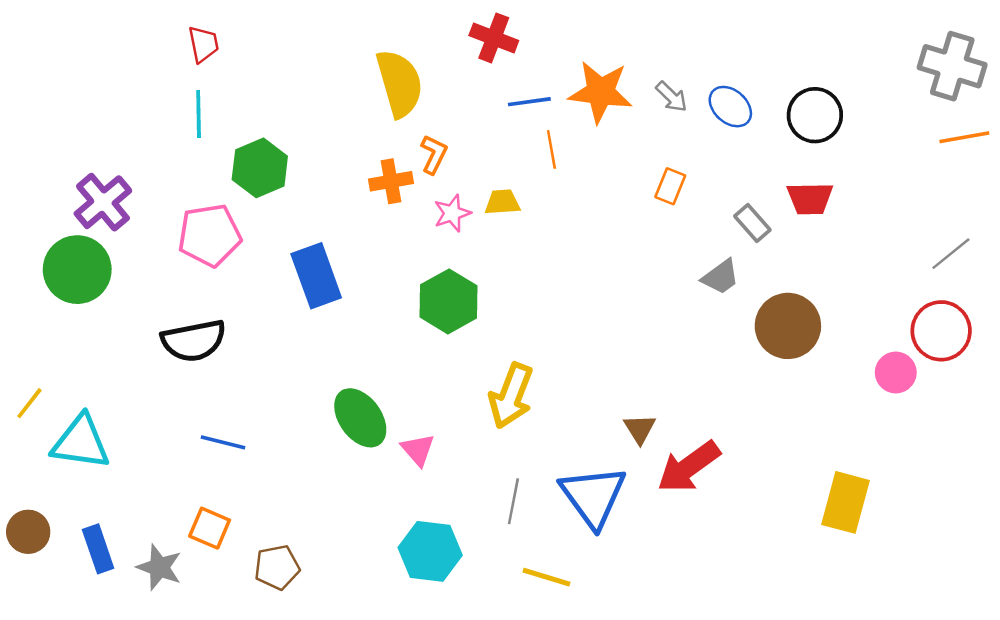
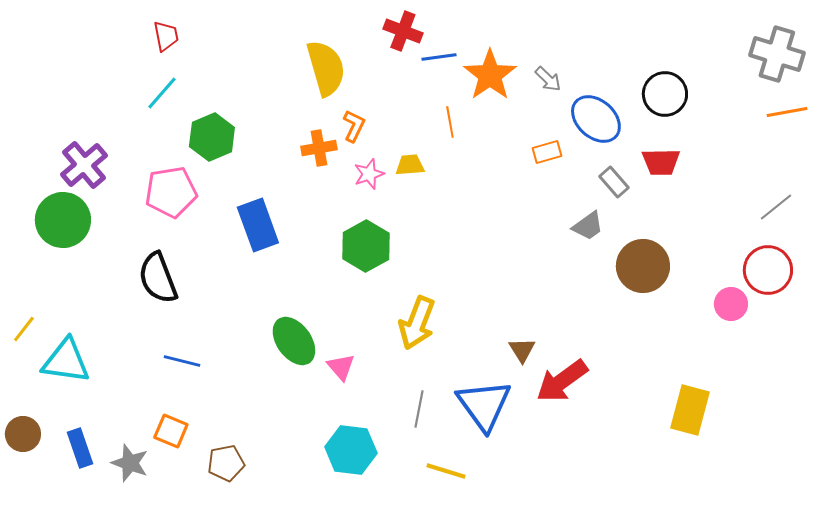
orange star: (600, 92) -> (490, 75), turned 30
blue line: (529, 102) -> (439, 57), moved
blue ellipse: (730, 107) -> (596, 119), moved, size x1.4
cyan line: (199, 114) -> (162, 93), turned 42
orange rectangle: (670, 186) -> (547, 152), turned 52
black semicircle: (194, 341) -> (158, 278), turned 80

